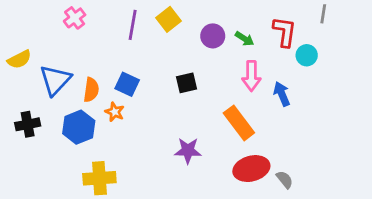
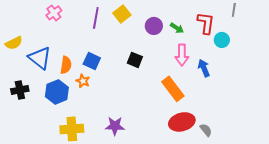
blue triangle: (55, 80) -> (40, 58), turned -35
black square: (186, 83) -> (135, 60), turned 35
purple star: (188, 151) -> (115, 126), moved

